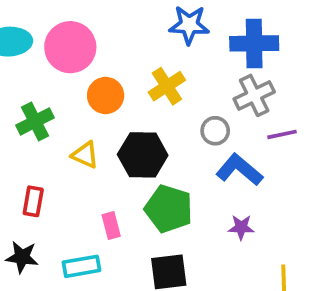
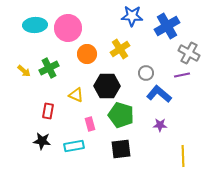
blue cross: (254, 43) -> (167, 26), turned -30
gray cross: (254, 95) -> (189, 53), moved, turned -35
yellow triangle: (85, 155) -> (76, 95), moved

